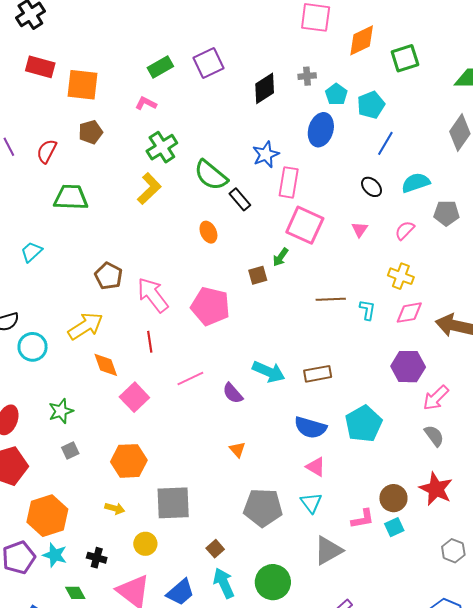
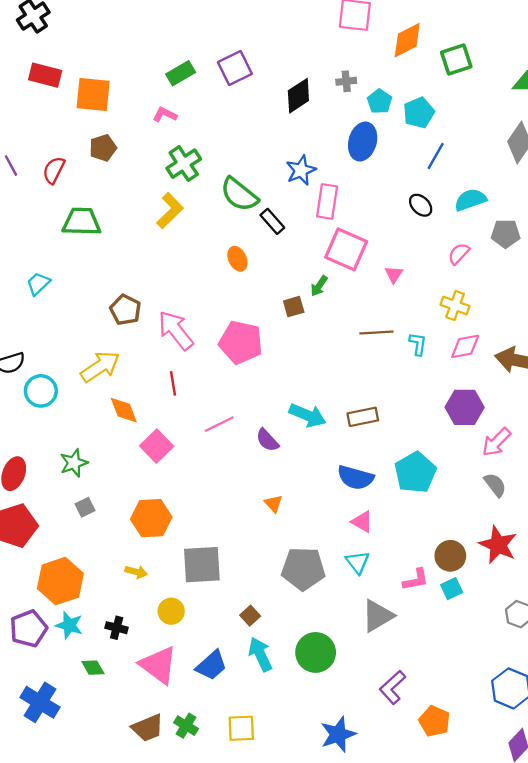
pink triangle: (360, 229) -> (394, 274), moved

